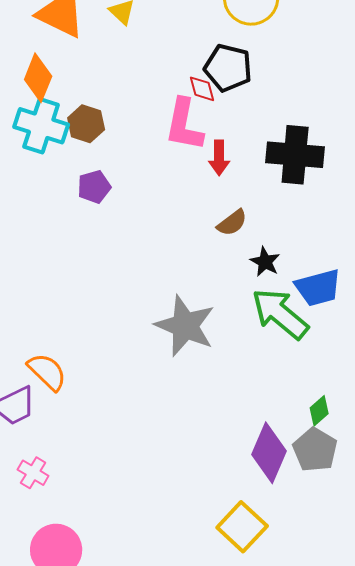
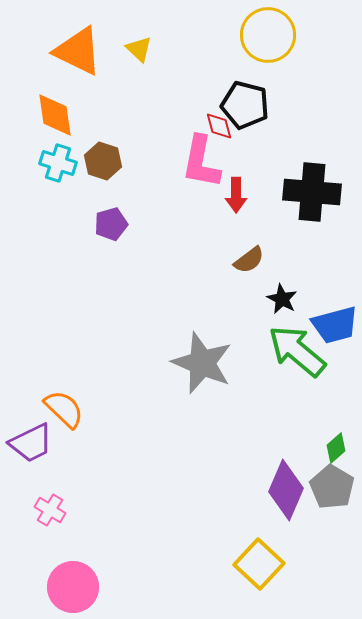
orange diamond: (38, 78) -> (55, 115), turned -30
cyan cross: (41, 126) -> (58, 163), size x0.7

